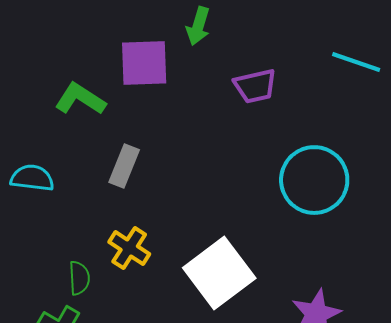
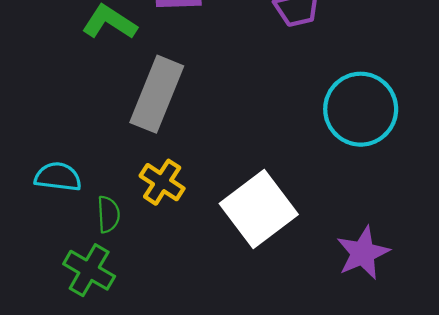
gray rectangle: (124, 166) -> (157, 94), size x1.6
cyan semicircle: (32, 178) -> (58, 177), moved

